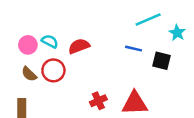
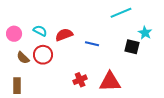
cyan star: (177, 33) -> (145, 33), moved
pink circle: (28, 45) -> (14, 34), moved
blue line: (134, 49) -> (92, 44), moved

